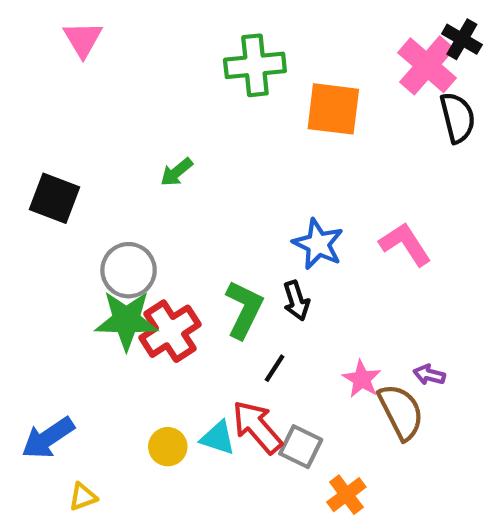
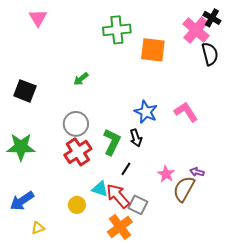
gray circle: (129, 270) -> (76, 124), moved
green star: (126, 320) -> (21, 147), moved
brown semicircle: (401, 412) -> (184, 189), turned -124
cyan triangle: (218, 438) -> (100, 189), moved
orange cross: (346, 495) -> (120, 227), moved, size x1.4

